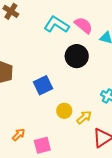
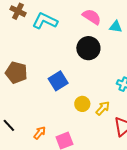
cyan L-shape: (57, 25) -> (45, 21), moved

